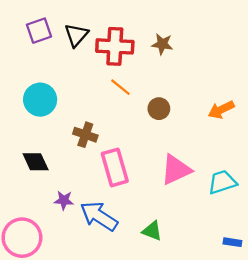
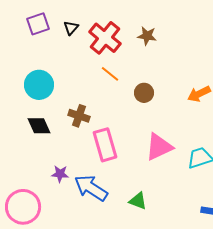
black triangle: (76, 35) -> (71, 28), size x0.7
red cross: (115, 46) -> (105, 38), turned 36
black diamond: (36, 162) -> (39, 126), moved

